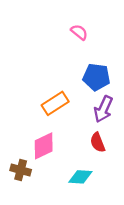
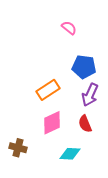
pink diamond: (44, 146) -> (52, 123), moved

